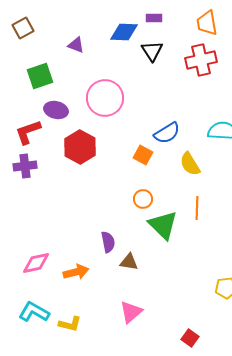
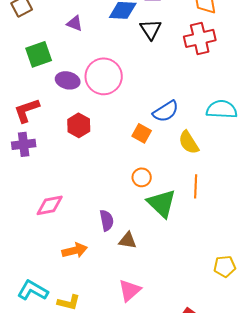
purple ellipse: (56, 110) -> (68, 80), moved
red hexagon: (80, 147) -> (79, 125), size x0.7
pink diamond: (36, 263) -> (50, 205), moved

